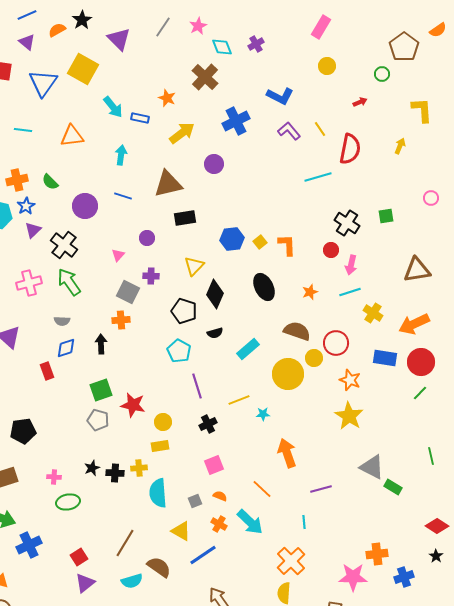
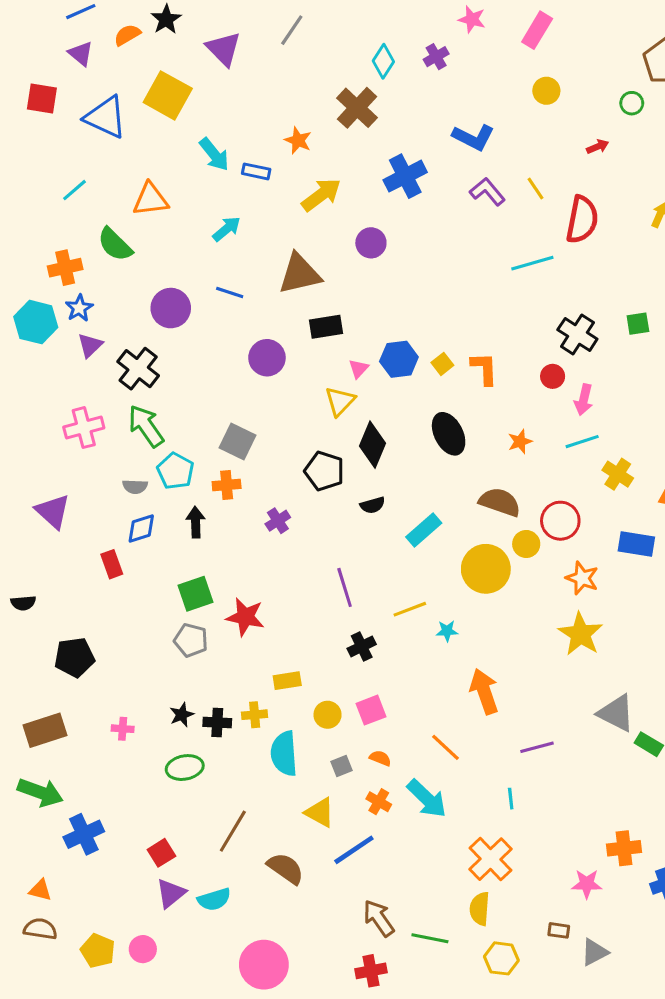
pink star: (198, 26) -> (472, 19), moved, turned -30
cyan diamond: (222, 47) -> (383, 61), turned 55
blue triangle: (43, 83) -> (106, 117), turned -40
cyan line: (23, 130) -> (75, 190), turned -48
cyan arrow: (121, 155) -> (227, 229), turned 42
green semicircle: (50, 182) -> (115, 244), moved, size x1.4
purple circle: (147, 238) -> (267, 358), size x1.5
pink triangle: (118, 255) -> (359, 369), moved
purple cross: (151, 276) -> (278, 521), moved, turned -35
cyan pentagon: (179, 351) -> (175, 471), moved
yellow circle: (163, 422) -> (328, 715), moved
green ellipse: (68, 502) -> (185, 768), moved
pink star: (353, 577) -> (587, 884), size x0.7
cyan semicircle: (132, 581) -> (214, 899), moved

